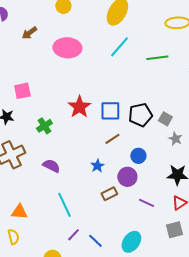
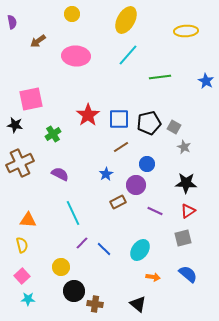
green line: (157, 58) -> (160, 77), moved
pink square: (22, 91) -> (31, 99), size x1.4

